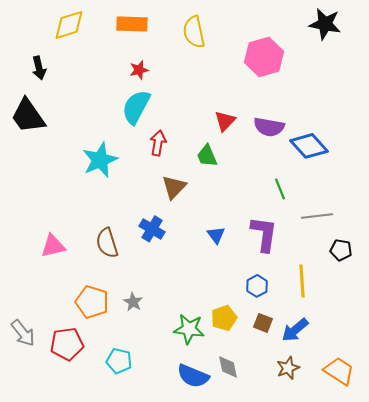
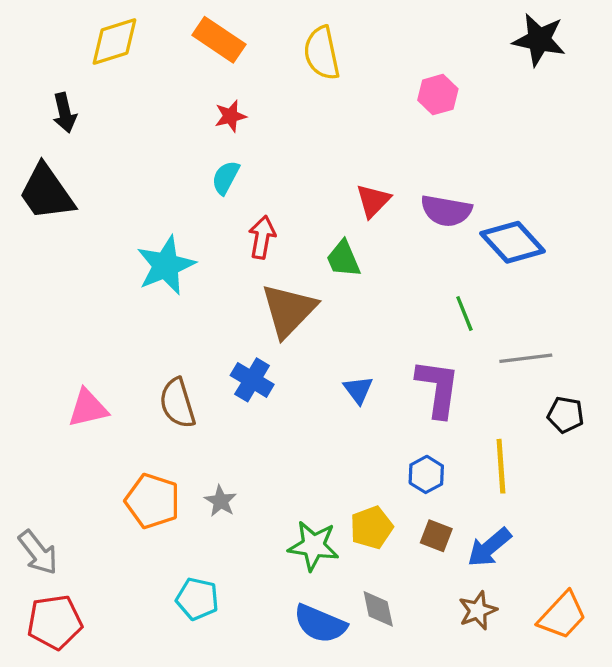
orange rectangle: (132, 24) -> (219, 40), turned 32
pink hexagon: (264, 57) -> (438, 95), size x0.6
cyan semicircle: (136, 107) -> (226, 177), size x0.6
brown triangle: (174, 187) -> (289, 310), size x1.4
red pentagon: (67, 344) -> (55, 622), moved
orange trapezoid: (339, 371) -> (562, 615), turned 100

